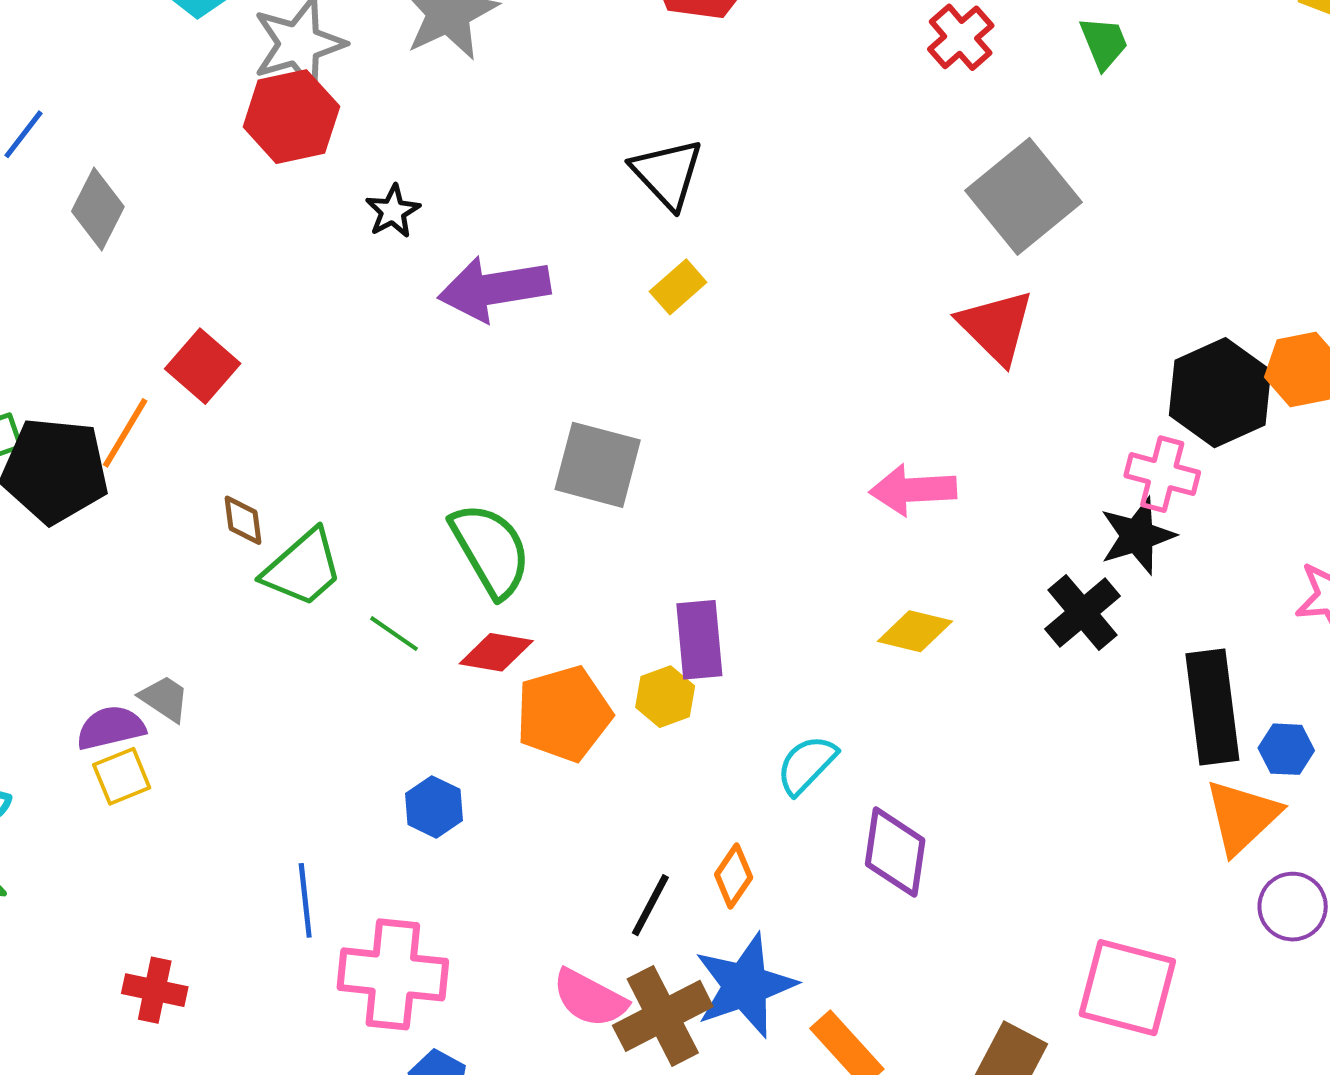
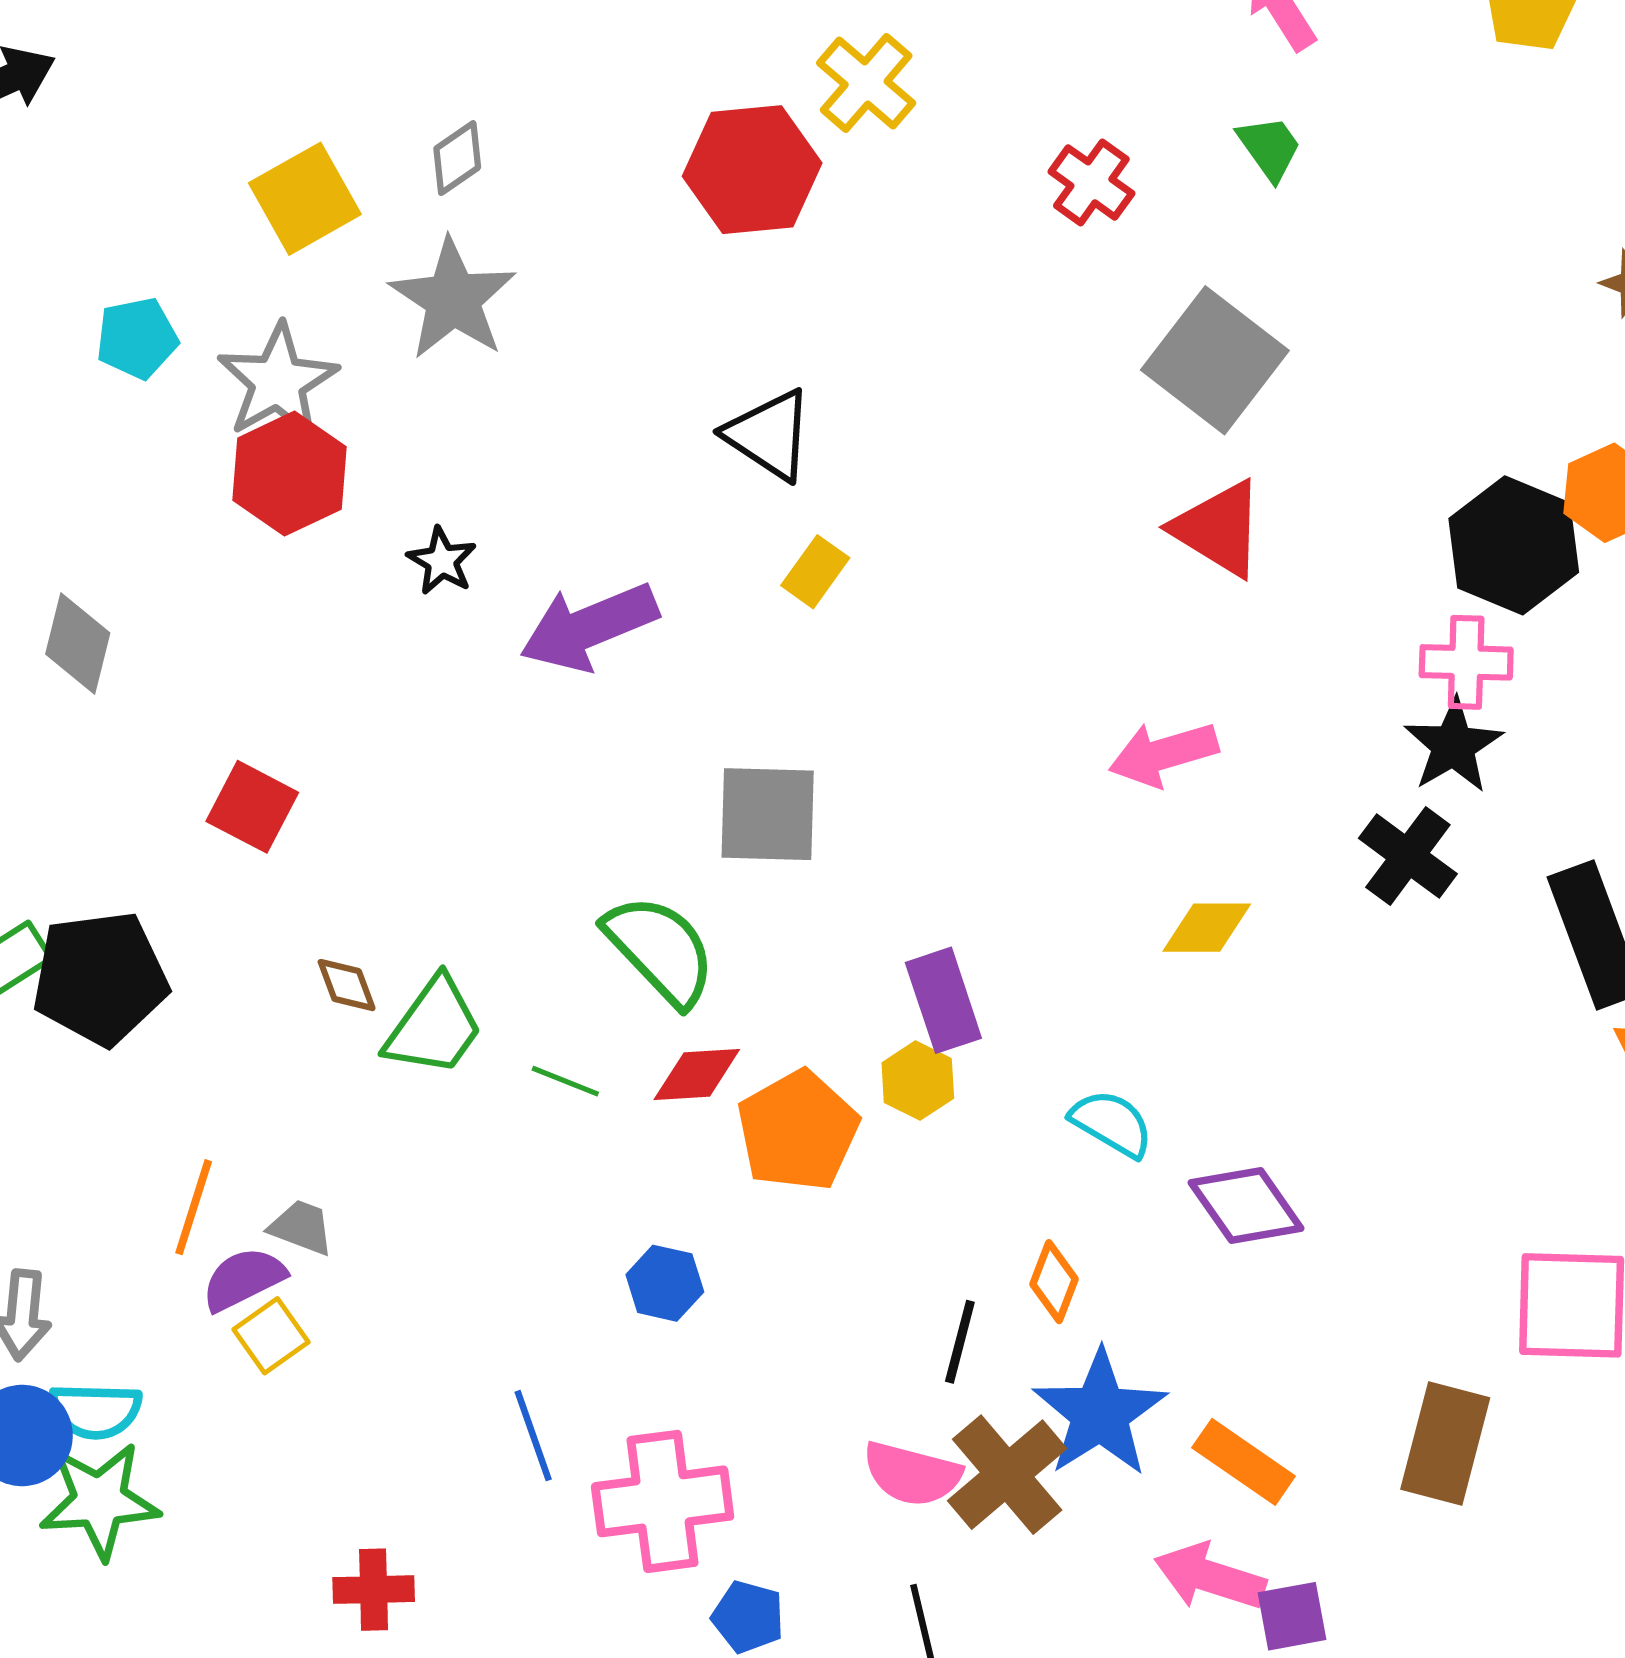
orange line: (125, 433) -> (194, 1207), moved
cyan semicircle: (807, 765) -> (1112, 1123), turned 90
purple diamond: (895, 852) -> (1246, 1206), turned -30

